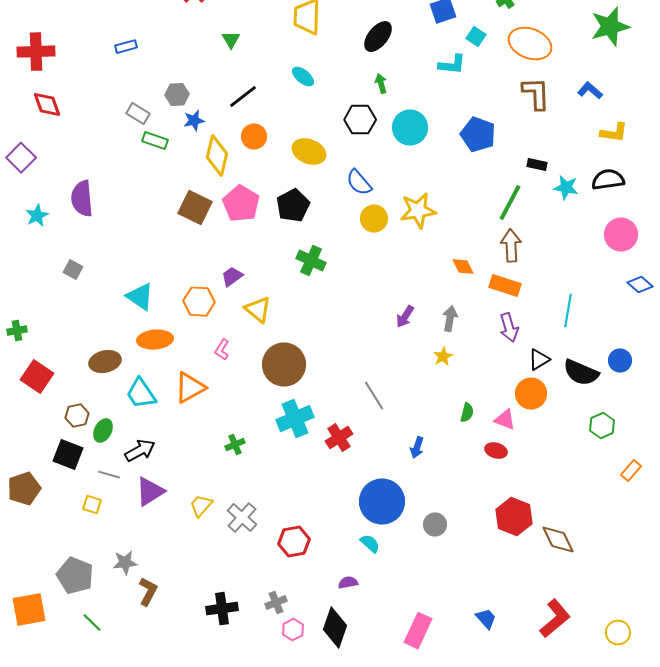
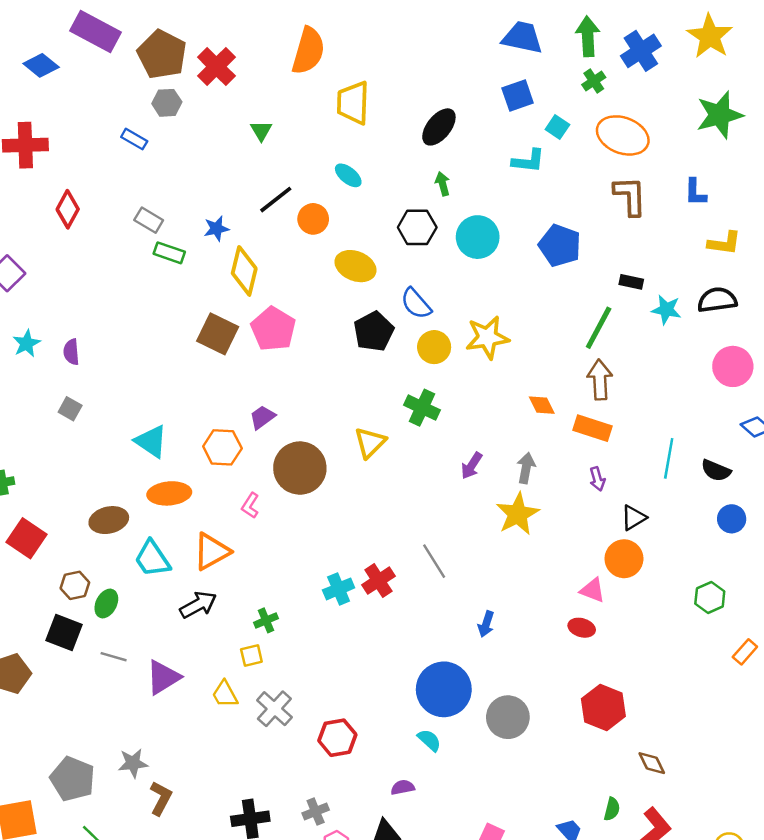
blue rectangle: (126, 47) -> (134, 139), turned 45
blue L-shape: (590, 91) -> (695, 192), turned -130
gray hexagon: (177, 95) -> (167, 103), moved
red diamond: (47, 105) -> (68, 209), moved, turned 48
orange circle: (254, 137) -> (313, 219), moved
purple semicircle: (82, 199) -> (71, 352), moved, size x0.6
black pentagon: (293, 206) -> (374, 331), moved
green cross: (311, 261) -> (422, 408), moved
yellow triangle: (258, 310) -> (370, 443), moved, turned 36
purple arrow: (509, 328) -> (597, 479), size x0.7
yellow star: (443, 357) -> (518, 514), size x1.8
brown circle: (284, 365) -> (300, 468), moved
black semicircle: (581, 373) -> (716, 470), moved, size x0.7
green semicircle: (467, 413) -> (612, 809), moved
cyan cross: (295, 419) -> (339, 589), size x0.7
red cross: (339, 438) -> (378, 581), moved
black arrow: (140, 451) -> (198, 605), moved
yellow square: (92, 505) -> (251, 655), moved, turned -30
yellow trapezoid: (201, 506) -> (225, 694), turned -70
gray circle: (435, 525) -> (508, 717), size x1.5
brown diamond: (558, 540) -> (652, 763), moved, size x0.7

